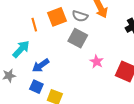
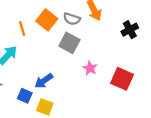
orange square: (57, 17) -> (47, 20), turned -30
blue arrow: (41, 65) -> (44, 81), moved

